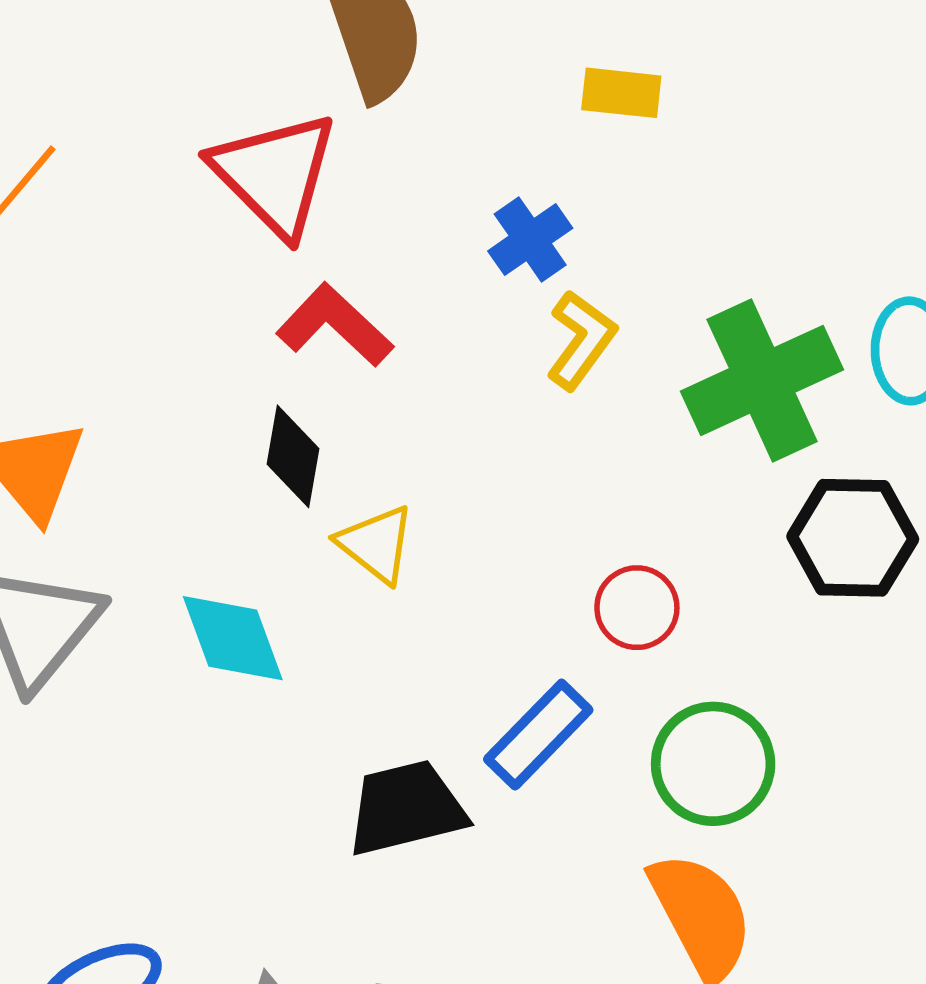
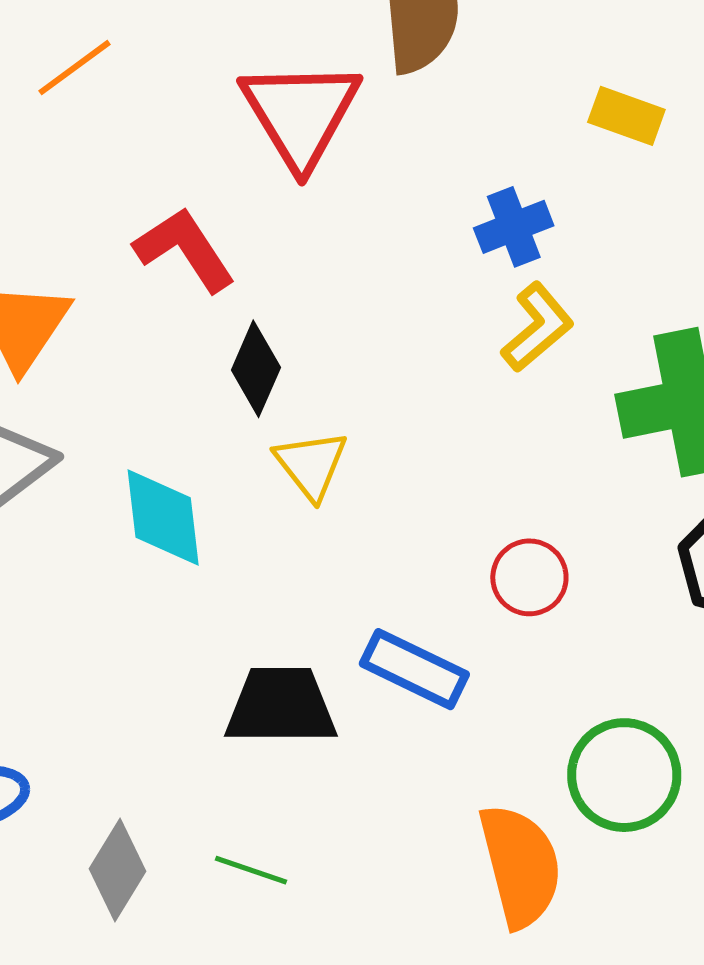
red L-shape: (335, 325) -> (185, 249), moved
blue rectangle: (538, 735) -> (414, 669), turned 58
green circle: (713, 764) -> (624, 775), moved

